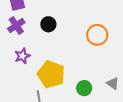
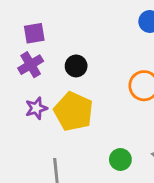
yellow pentagon: (51, 74) -> (73, 111), moved

